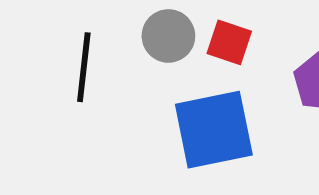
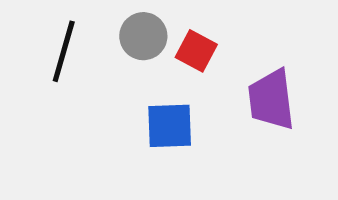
blue square: (214, 130) -> (170, 126), size x0.7

